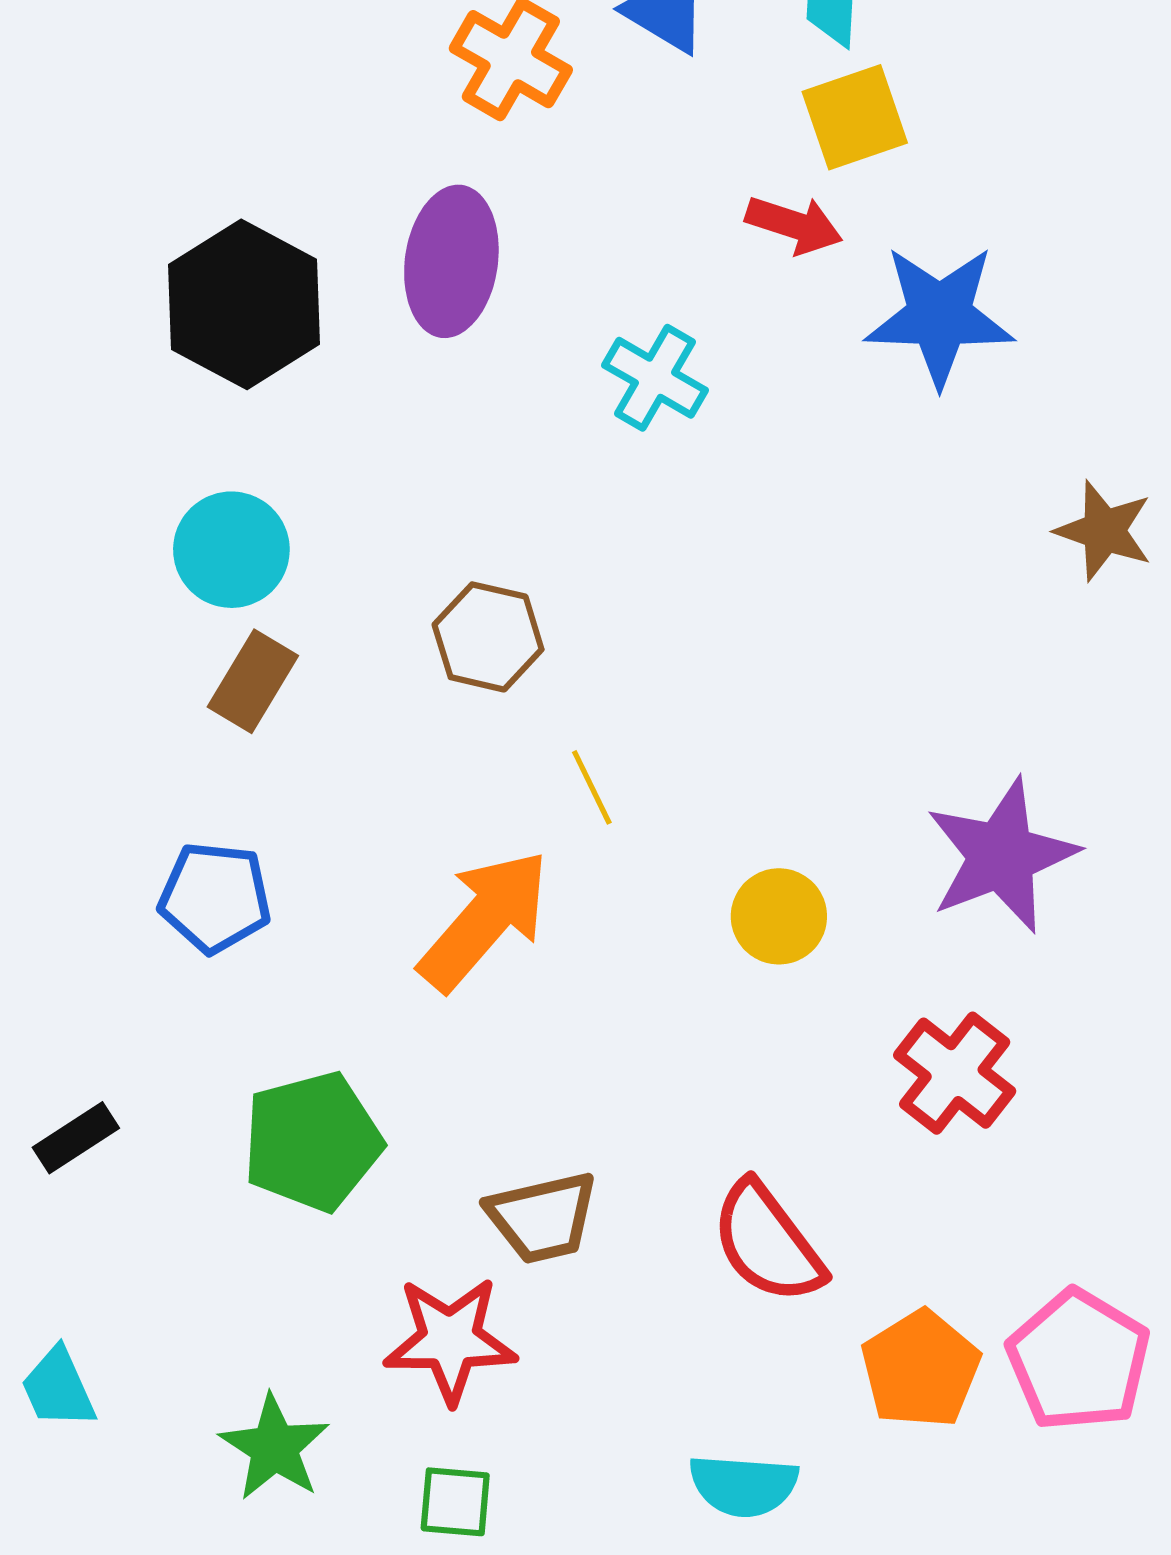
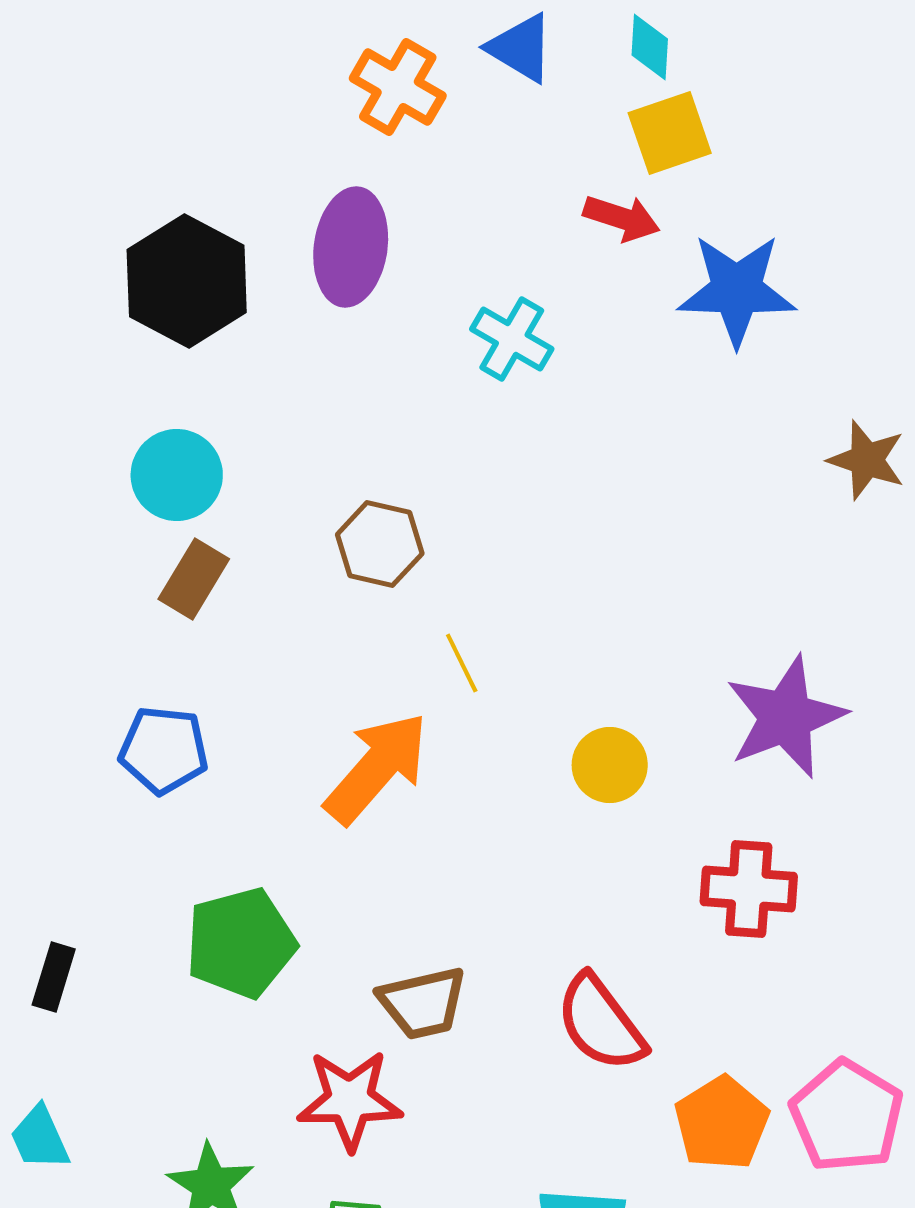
red cross: (955, 1073) -> (749, 889), turned -34
black rectangle: (76, 1138) -> (54, 977), moved, turned -40

